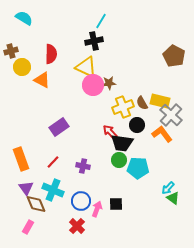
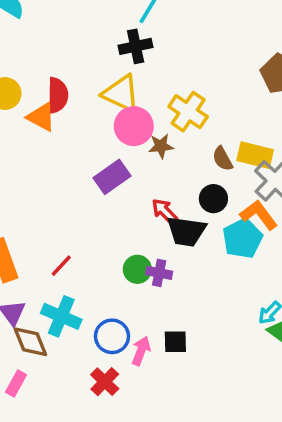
red semicircle: (51, 54) -> (58, 95), moved
brown star: (109, 83) -> (161, 146), moved
yellow cross: (123, 107) -> (188, 112), moved, turned -35
purple rectangle: (59, 127) -> (112, 177), moved
green circle: (119, 160) -> (137, 269), moved
purple cross: (83, 166) -> (159, 273), moved
cyan pentagon: (138, 168) -> (242, 238), moved, turned -30

